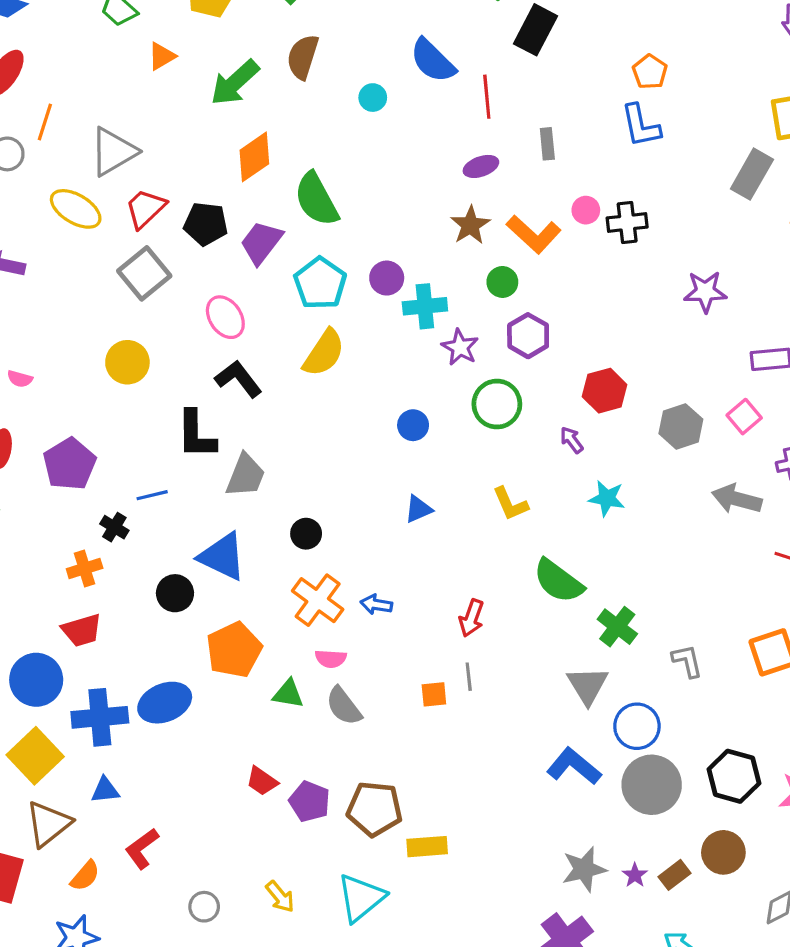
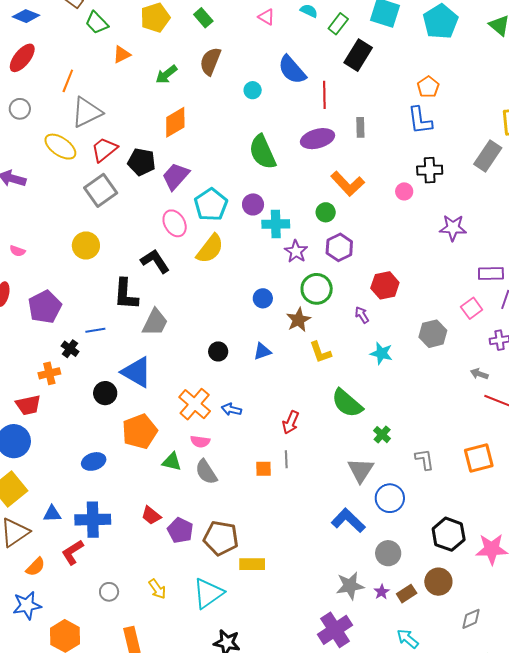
green arrow: (235, 83) -> (166, 74), size x0.7
orange line: (45, 122) -> (68, 81), moved
purple ellipse: (481, 166) -> (318, 139), size x1.5
green semicircle: (316, 199) -> (263, 152), moved
pink circle: (586, 210) -> (404, 191), moved
black cross: (627, 222) -> (430, 170), moved
brown star: (470, 225) -> (298, 320), moved
pink ellipse: (225, 317) -> (175, 223), moved
gray hexagon: (681, 426) -> (433, 334), moved
gray arrow: (737, 499) -> (479, 374), moved, size x0.6
black circle: (306, 534) -> (218, 351), moved
green cross: (617, 627) -> (382, 435), size x0.7
red trapezoid: (82, 630) -> (28, 405), moved
blue ellipse: (165, 703) -> (94, 461), size x0.7
blue cross: (100, 717) -> (93, 520), moved
gray circle: (652, 785) -> (388, 553), moved, size x0.7

